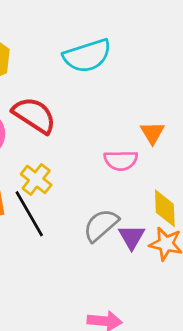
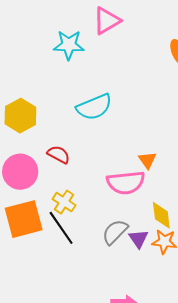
red semicircle: (34, 115) -> (59, 154), size x0.7
pink semicircle: (121, 160) -> (126, 183), size x1.5

